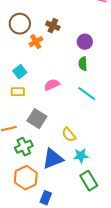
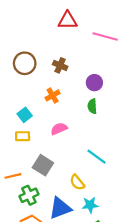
orange cross: (36, 42) -> (53, 95), moved
cyan line: (87, 94) -> (97, 157), moved

